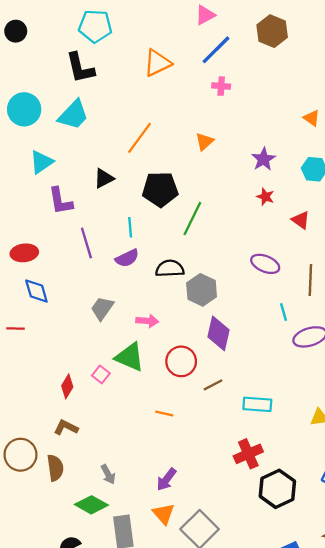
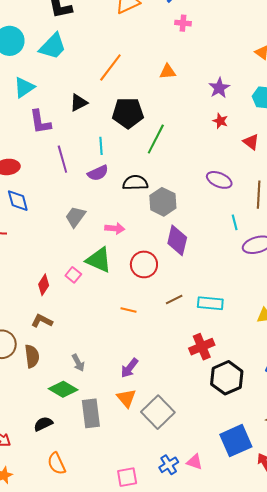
orange triangle: (205, 142) -> (168, 72), turned 36
brown line: (213, 385) -> (174, 300), moved

